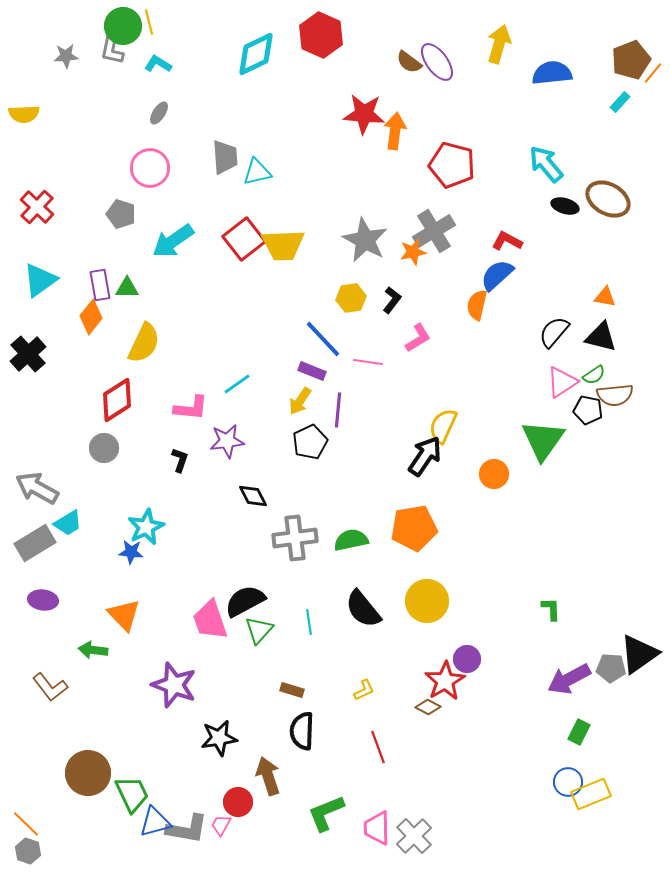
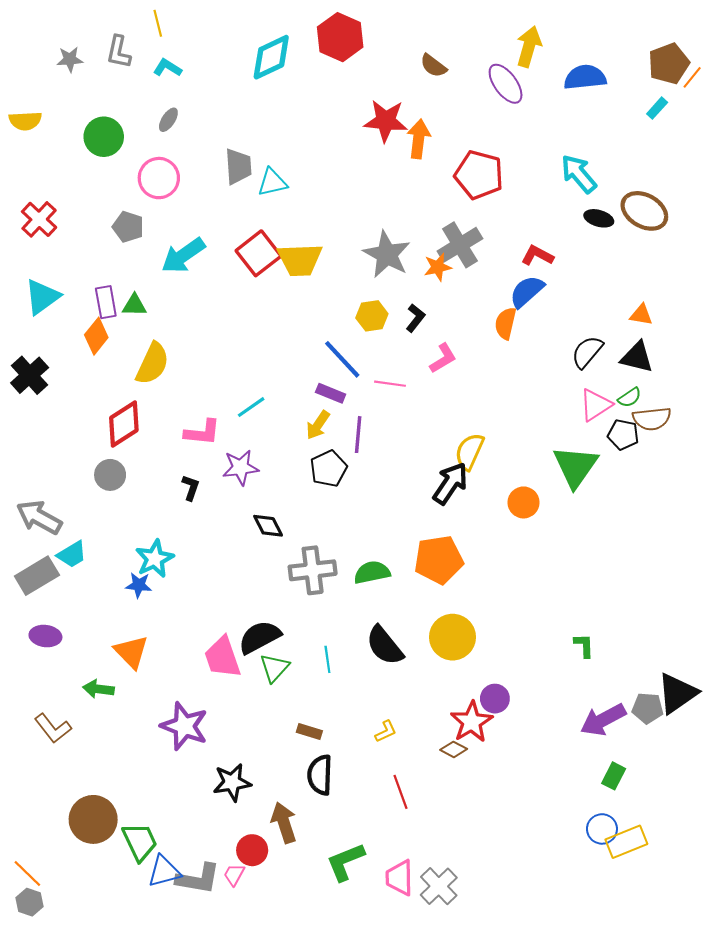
green circle: (123, 26) -> (104, 137), moved
purple ellipse: (437, 62) -> (506, 84), moved

